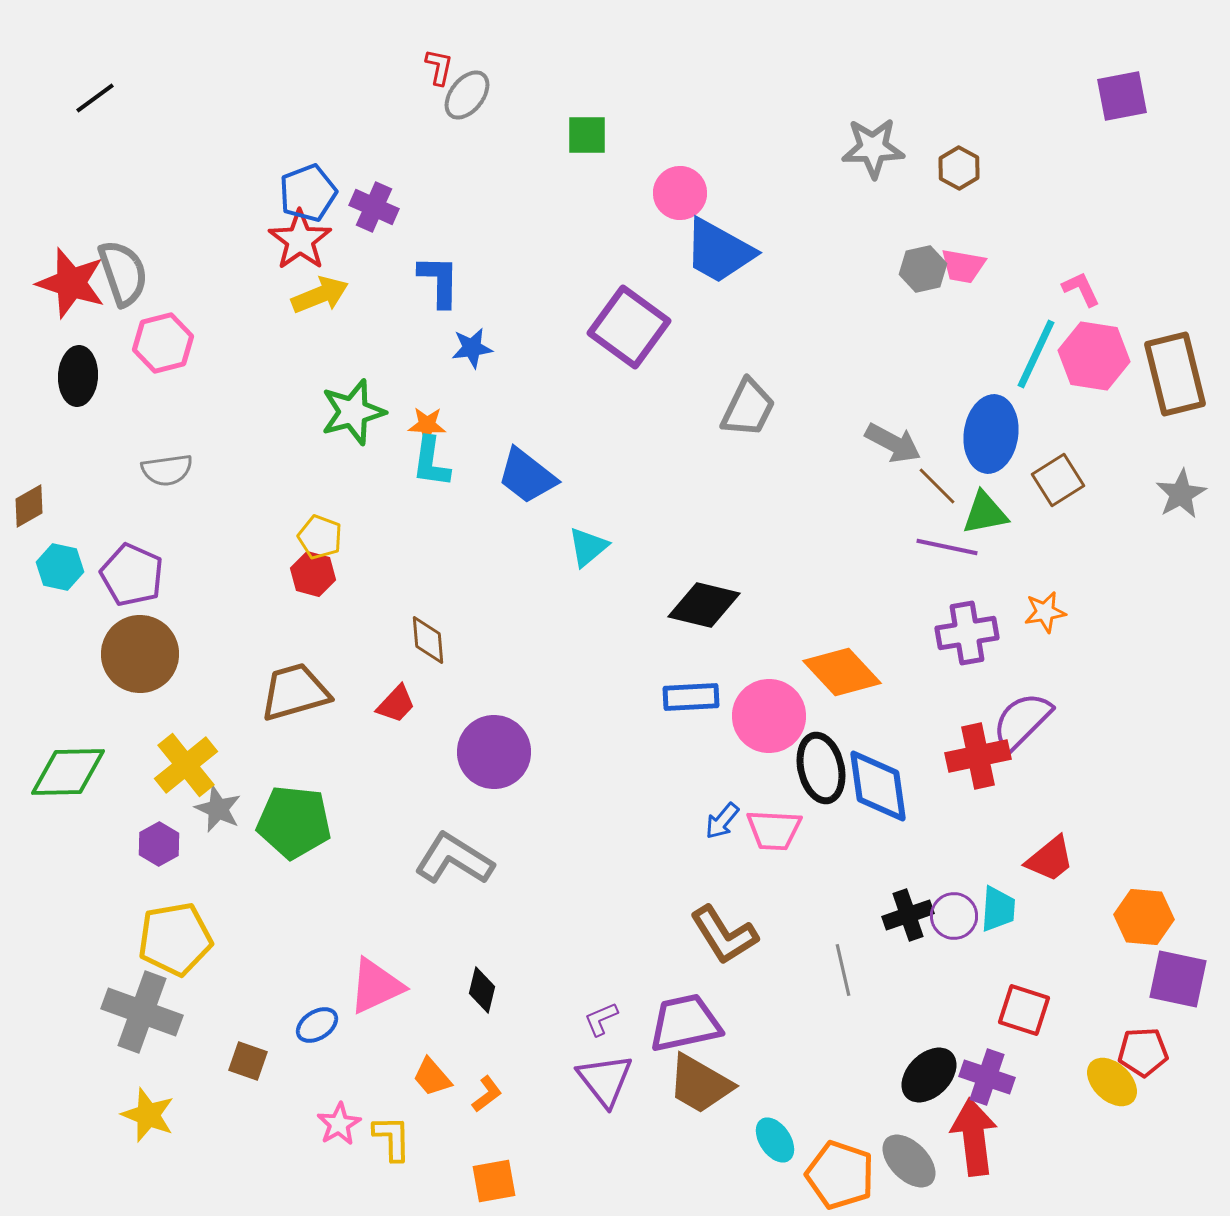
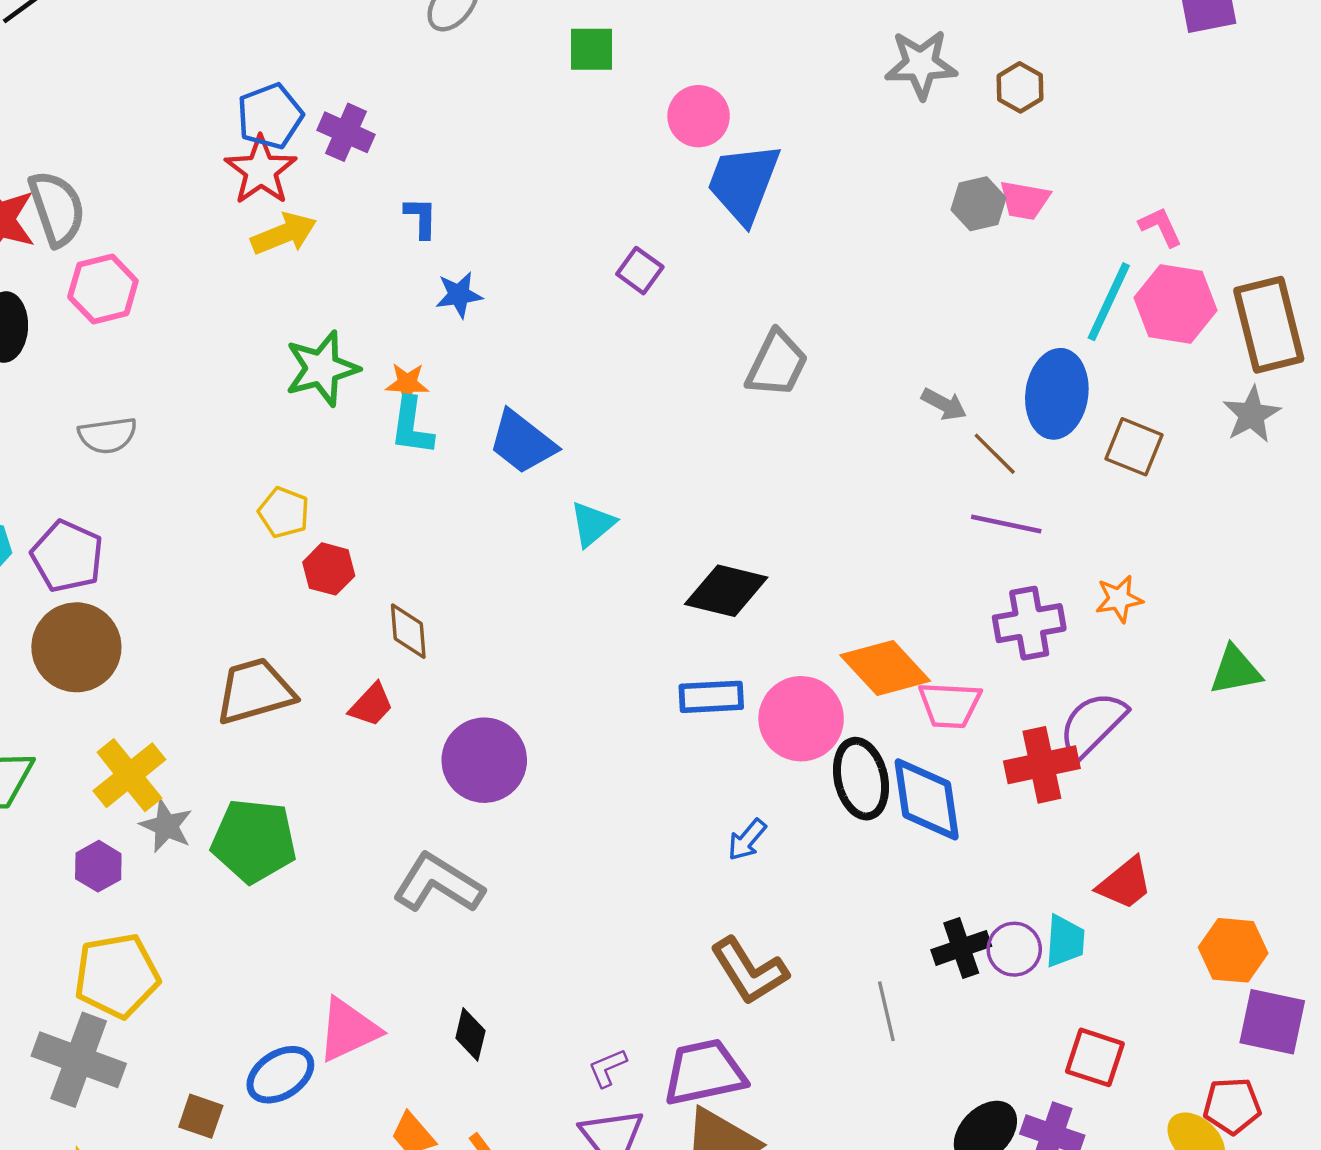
blue trapezoid: (719, 251) -> (743, 183), turned 82
blue L-shape: (439, 281) -> (421, 218), size x0.7
purple square: (629, 327) -> (640, 271), size x0.5
gray arrow: (893, 443) -> (944, 404), size x0.7
brown square: (1058, 480) -> (1134, 447), turned -36
gray star: (1181, 494) -> (1252, 415), moved
green triangle: (985, 513) -> (1235, 670), moved
red hexagon: (313, 574) -> (329, 569), moved
pink trapezoid: (774, 830) -> (950, 705), moved
blue ellipse: (317, 1025) -> (280, 1075), size x1.4

